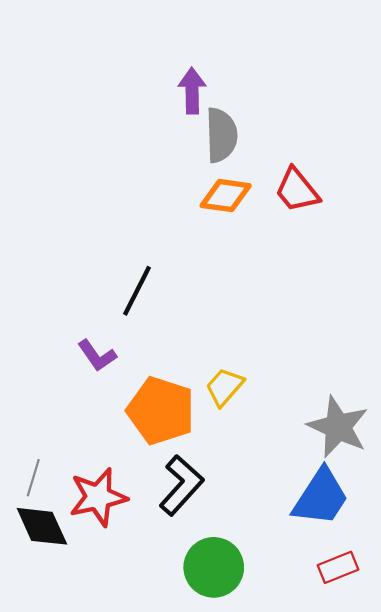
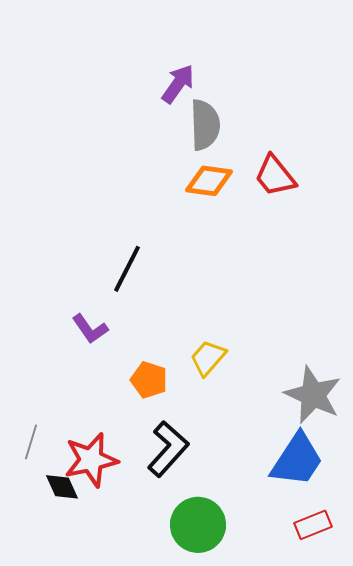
purple arrow: (192, 91) -> (178, 84), turned 36
orange pentagon: (161, 411) -> (149, 380), size x0.6
black diamond: (42, 526) -> (62, 487), moved, size x0.7

